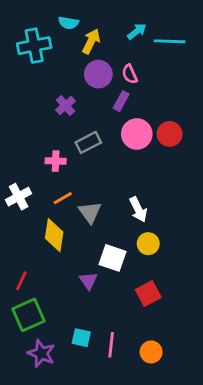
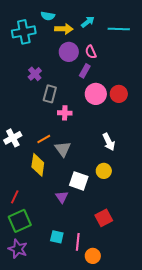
cyan arrow: (137, 31) -> (88, 22), moved
yellow arrow: (91, 41) -> (64, 29), turned 66
purple cross: (66, 105) -> (35, 74), moved
gray rectangle: (88, 142) -> (50, 94), moved, turned -48
pink cross: (56, 161) -> (65, 113), moved
white arrow: (138, 209) -> (109, 142), moved
red square: (148, 294) -> (104, 218), moved
orange circle: (151, 352) -> (93, 256), moved
purple star: (41, 353) -> (18, 249), moved

